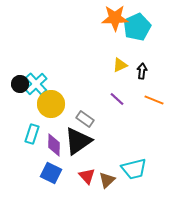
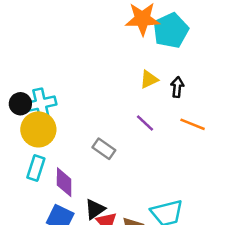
cyan cross: (36, 84) -> (41, 104), turned 30
yellow circle: (51, 104) -> (38, 129), moved
black triangle: (78, 141) -> (95, 209), moved, size x0.6

